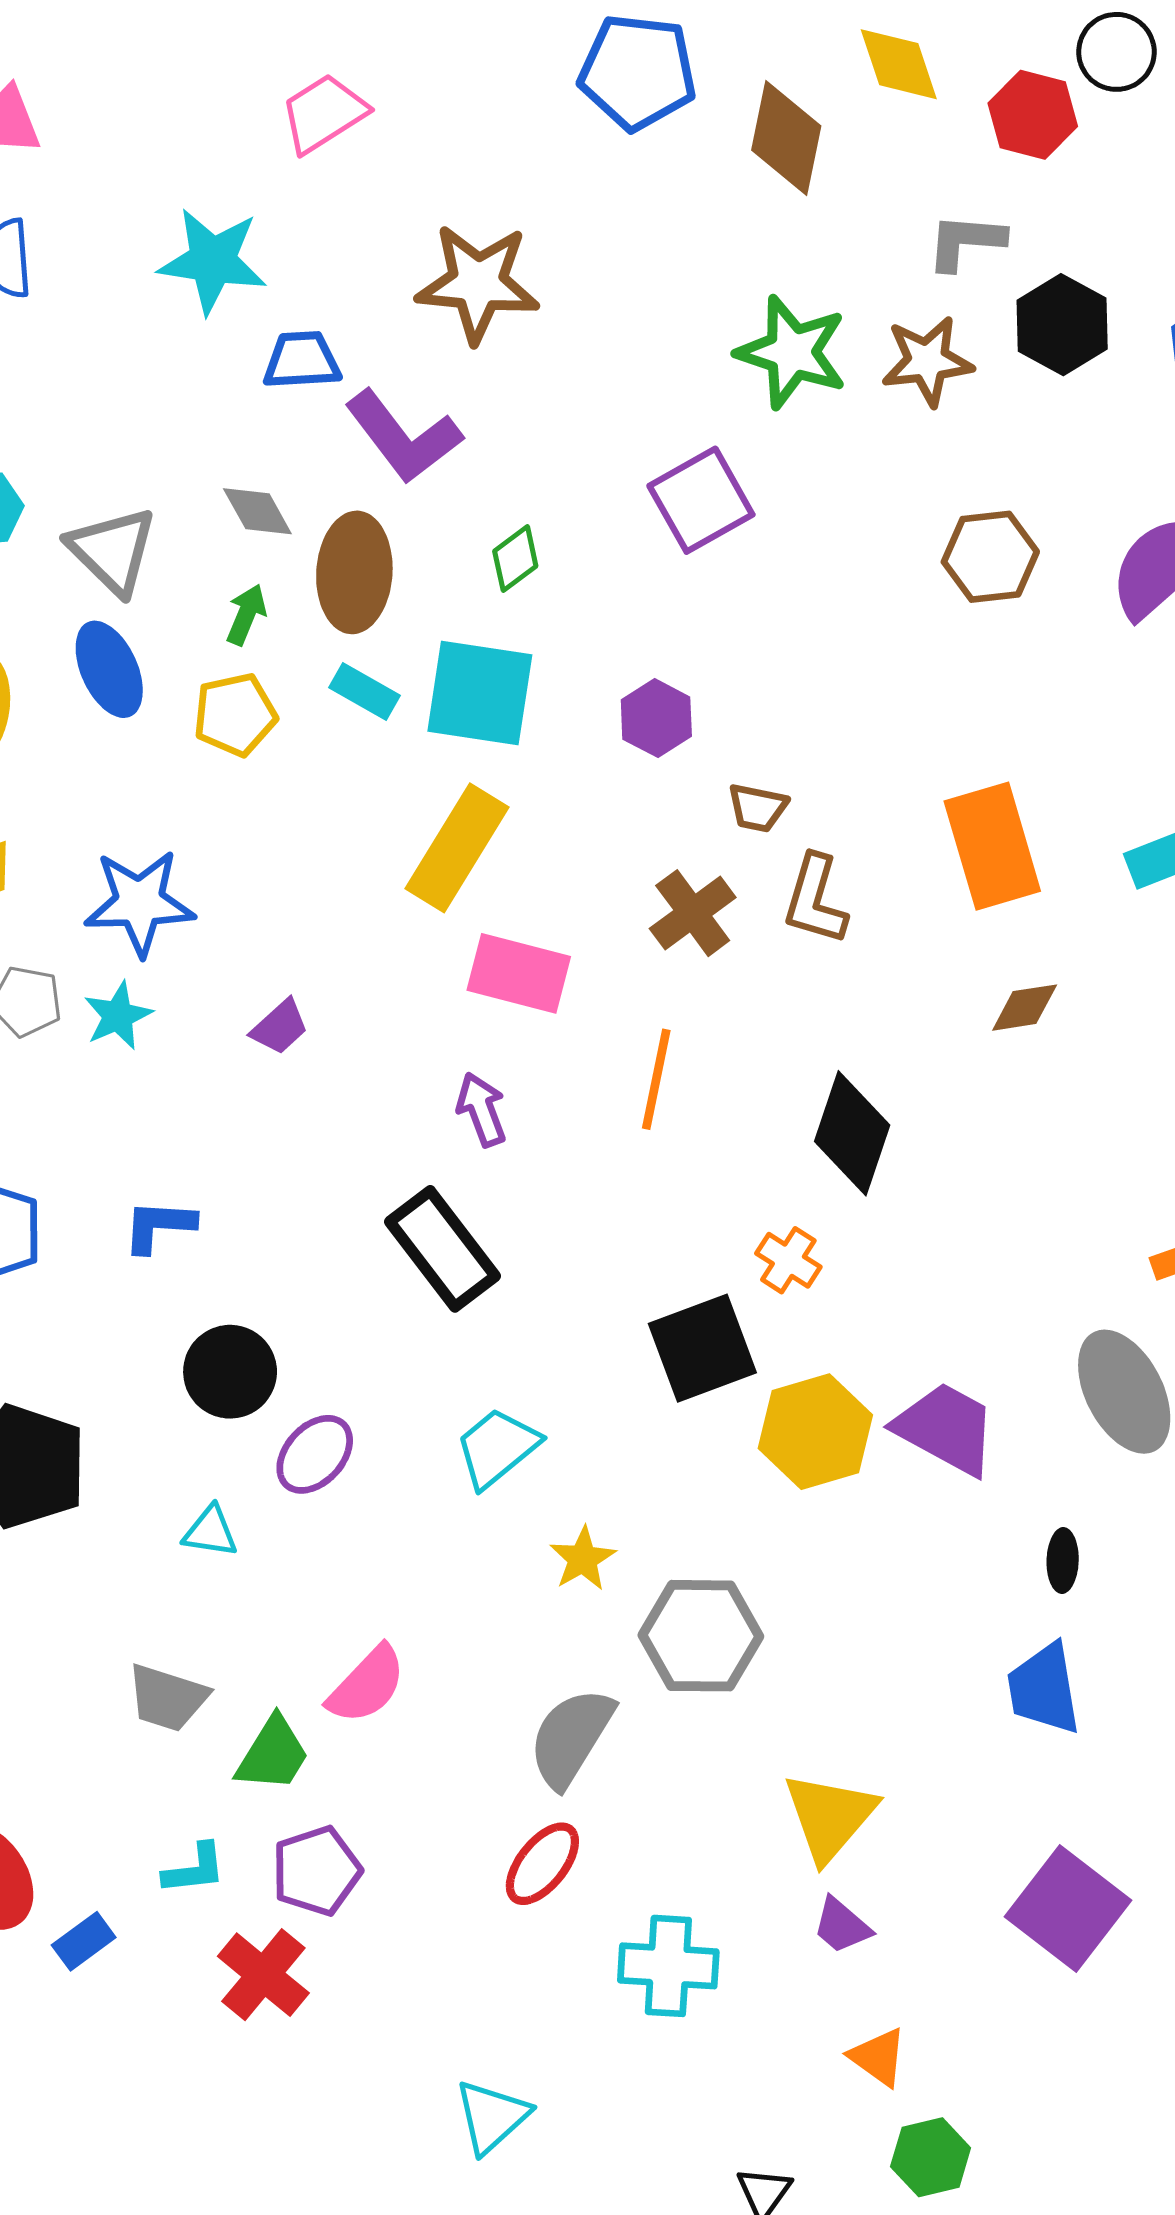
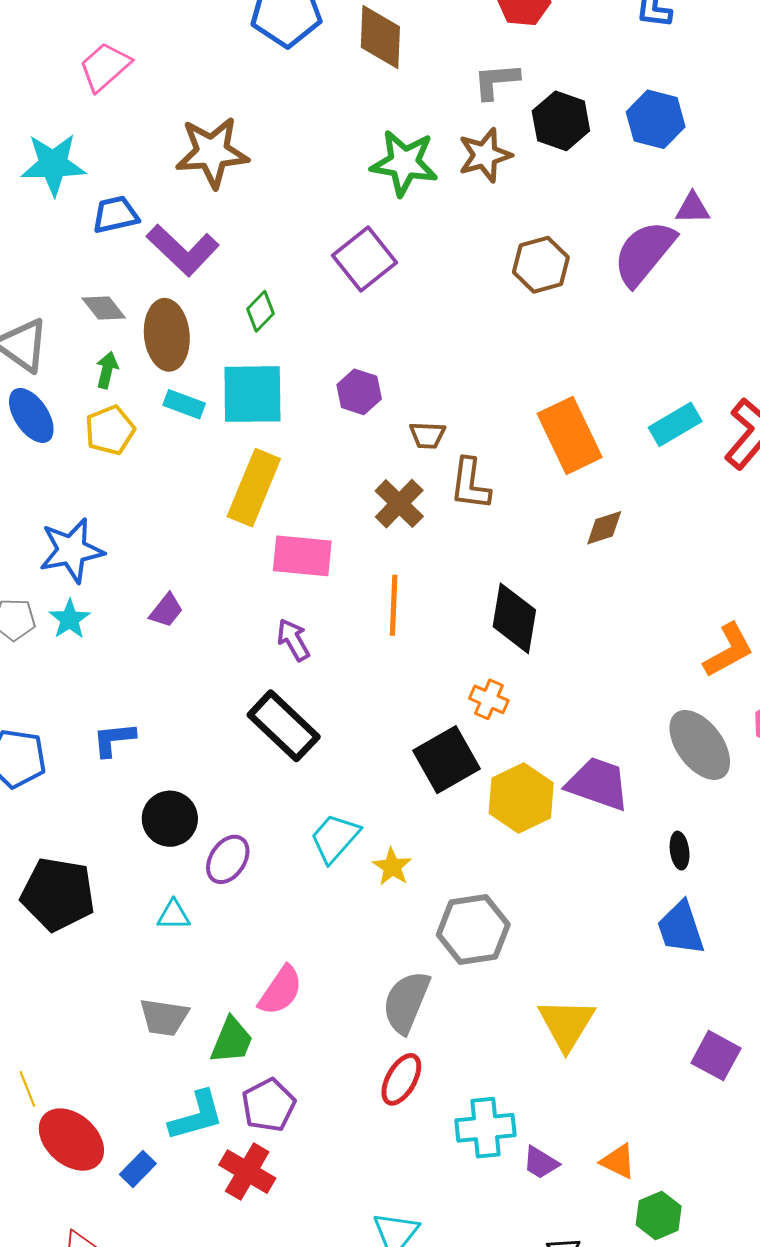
yellow star: (583, 1559) -> (392, 867), moved
cyan L-shape: (194, 1869) -> (196, 1116), size x1.5
purple square: (1068, 1909) -> (716, 1056), size x0.7
purple trapezoid: (842, 1926) -> (541, 1163), moved

